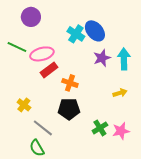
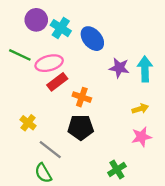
blue ellipse: (95, 31) -> (92, 39), moved
cyan cross: (76, 34) -> (61, 28), moved
purple star: (102, 58) -> (119, 68), turned 30
green cross: (100, 128) -> (117, 169), moved
pink star: (121, 131) -> (141, 137), moved

